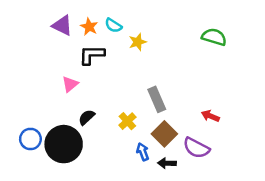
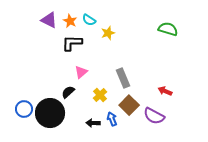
pink triangle: (70, 84) -> (81, 72), moved
black arrow: (167, 163) -> (93, 123), moved

